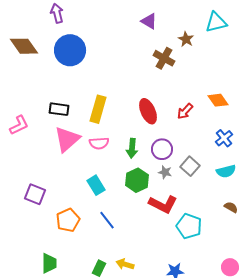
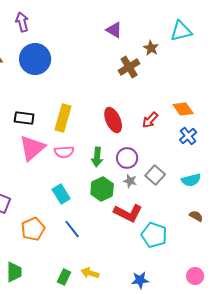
brown cross: (164, 58) -> (129, 67), turned 30
blue cross: (224, 138) -> (188, 136), moved

